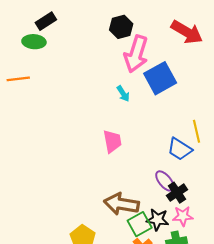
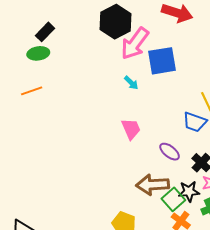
black hexagon: (121, 27) -> (115, 22), size x1.5
pink arrow: (136, 54) -> (135, 43), turned 32
blue square: (160, 78) -> (162, 61), turned 32
purple ellipse: (165, 181) -> (170, 152), moved

